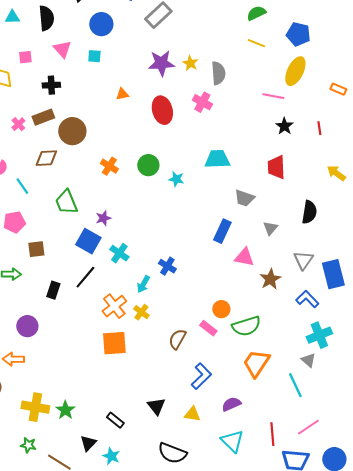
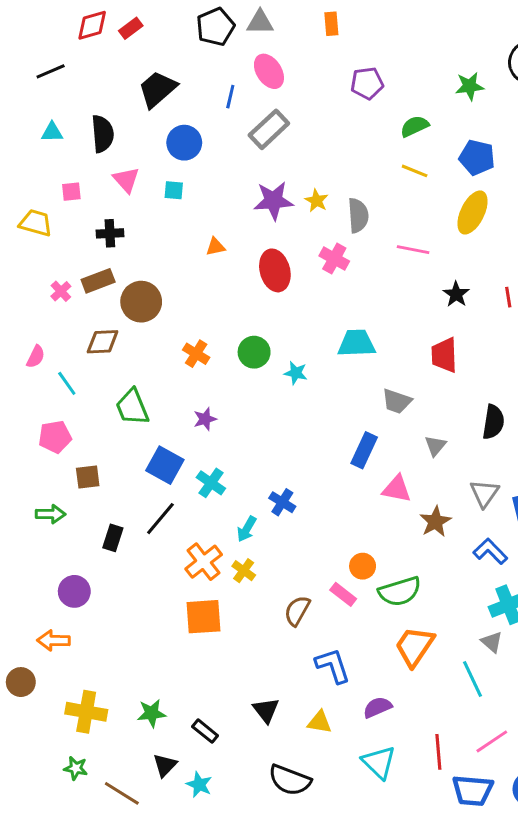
pink line: (273, 96) -> (413, 250), moved
purple star: (103, 218) -> (205, 419), moved
blue L-shape: (201, 376) -> (333, 666), turned -64
green star: (65, 410) -> (152, 713), moved, turned 30

